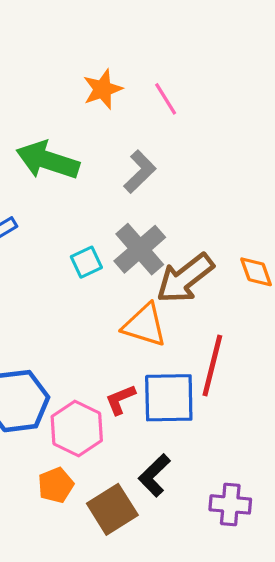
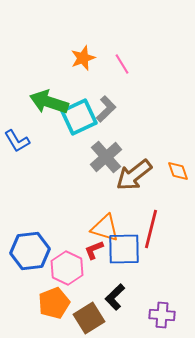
cyan square: (86, 262) -> (79, 117), moved, size x1.8
orange triangle: (145, 325) -> (105, 228), moved
orange pentagon: (56, 485) -> (54, 303), size x1.4

